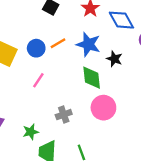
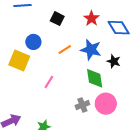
blue circle: (36, 48) -> (33, 42), moved
gray cross: (64, 115) -> (82, 105), moved

